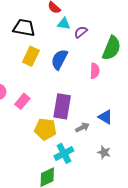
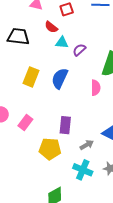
black trapezoid: (24, 28) -> (18, 37), moved
purple rectangle: (62, 106) -> (65, 125), size x0.7
cyan cross: (64, 153) -> (83, 170), moved, turned -36

